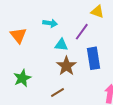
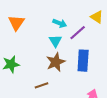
cyan arrow: (50, 23) -> (60, 23), moved
cyan triangle: (61, 45) -> (55, 41), turned 40

